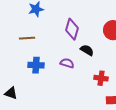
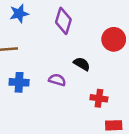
purple diamond: (72, 29) -> (63, 21), moved

